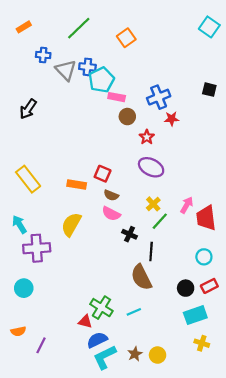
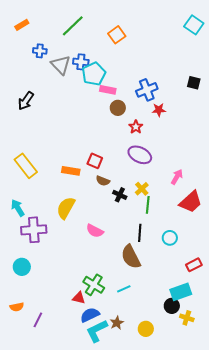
pink arrow: (187, 205) -> (177, 177), moved
pink semicircle: (111, 214) -> (95, 231), moved
red trapezoid: (206, 218) -> (191, 202), turned -125
green line: (160, 221) -> (148, 205), turned -36
black cross: (129, 234) -> (120, 195), moved
cyan circle: (204, 257) -> (170, 238), moved
black circle: (186, 288) -> (172, 306), moved
brown star: (135, 354) -> (117, 323), moved

